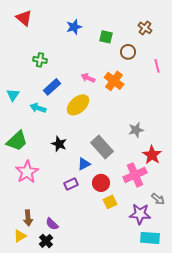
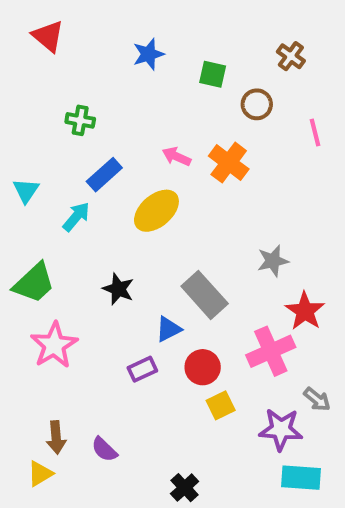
cyan arrow: (38, 108) -> (76, 217), turned 112
black cross: (46, 241) -> (185, 488), moved

